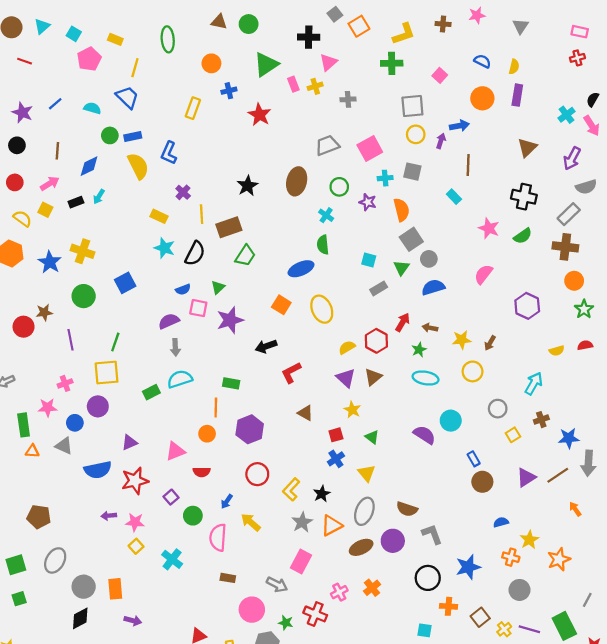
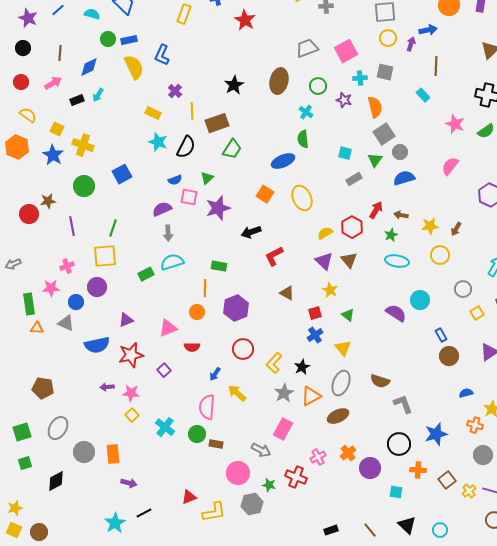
yellow square: (45, 210) -> (57, 129), moved
brown triangle: (373, 377) -> (349, 260), turned -30
green circle: (193, 516) -> (197, 434), moved
purple circle: (393, 541) -> (370, 468), moved
black diamond: (80, 618) -> (56, 481), moved

